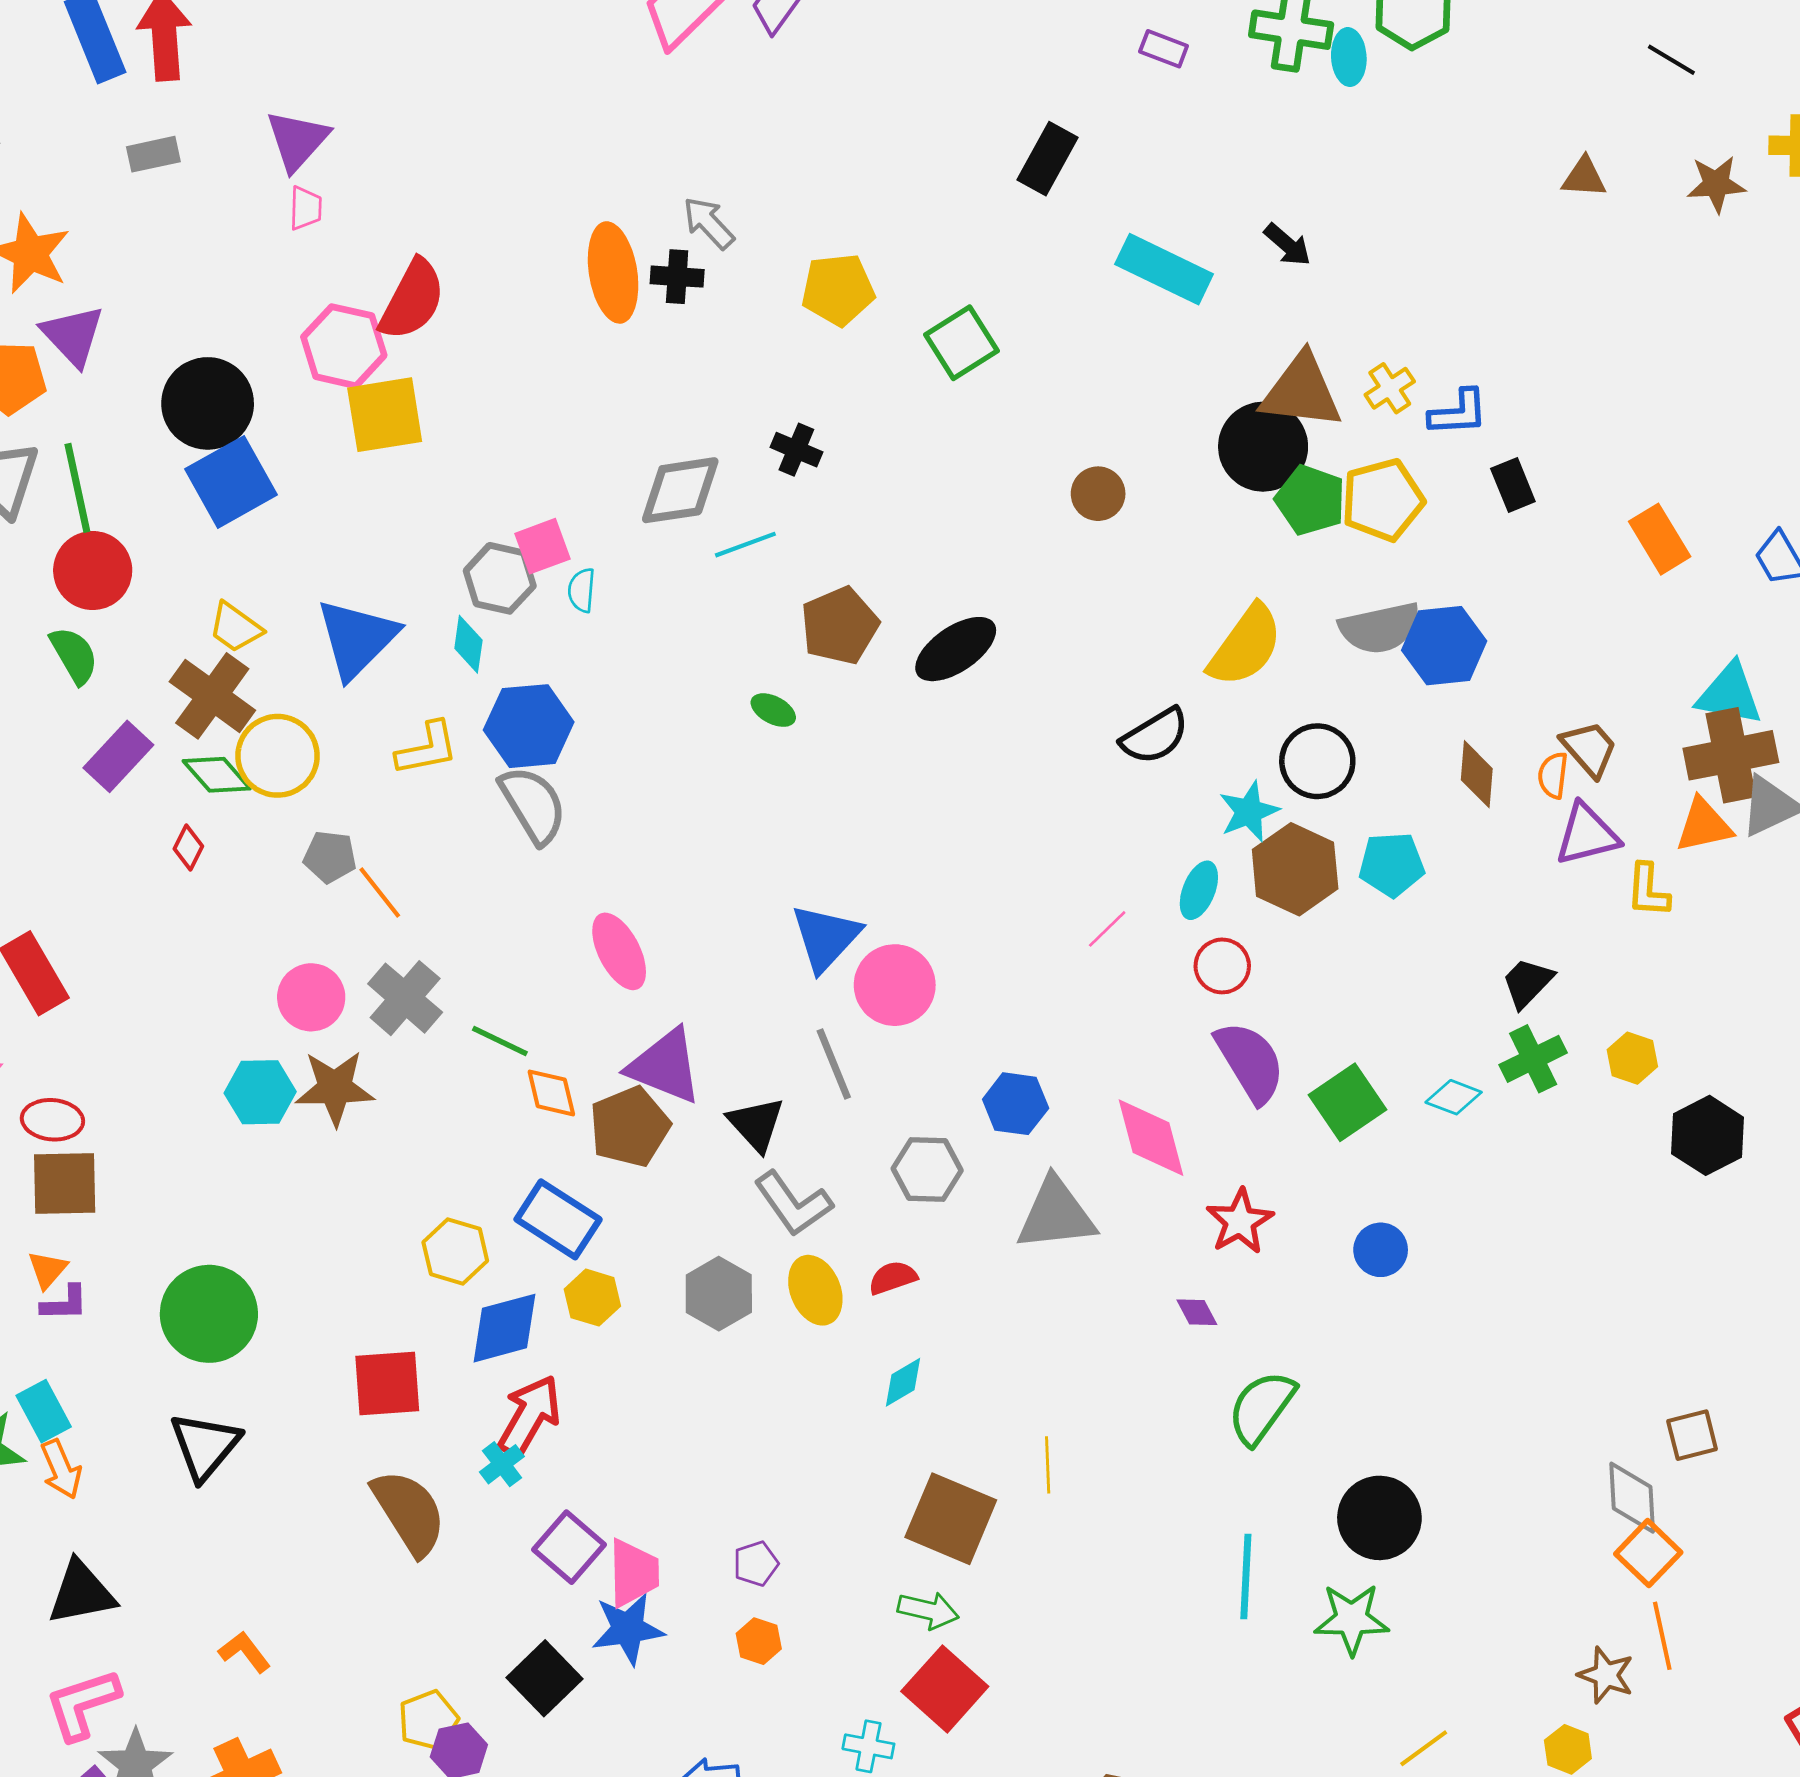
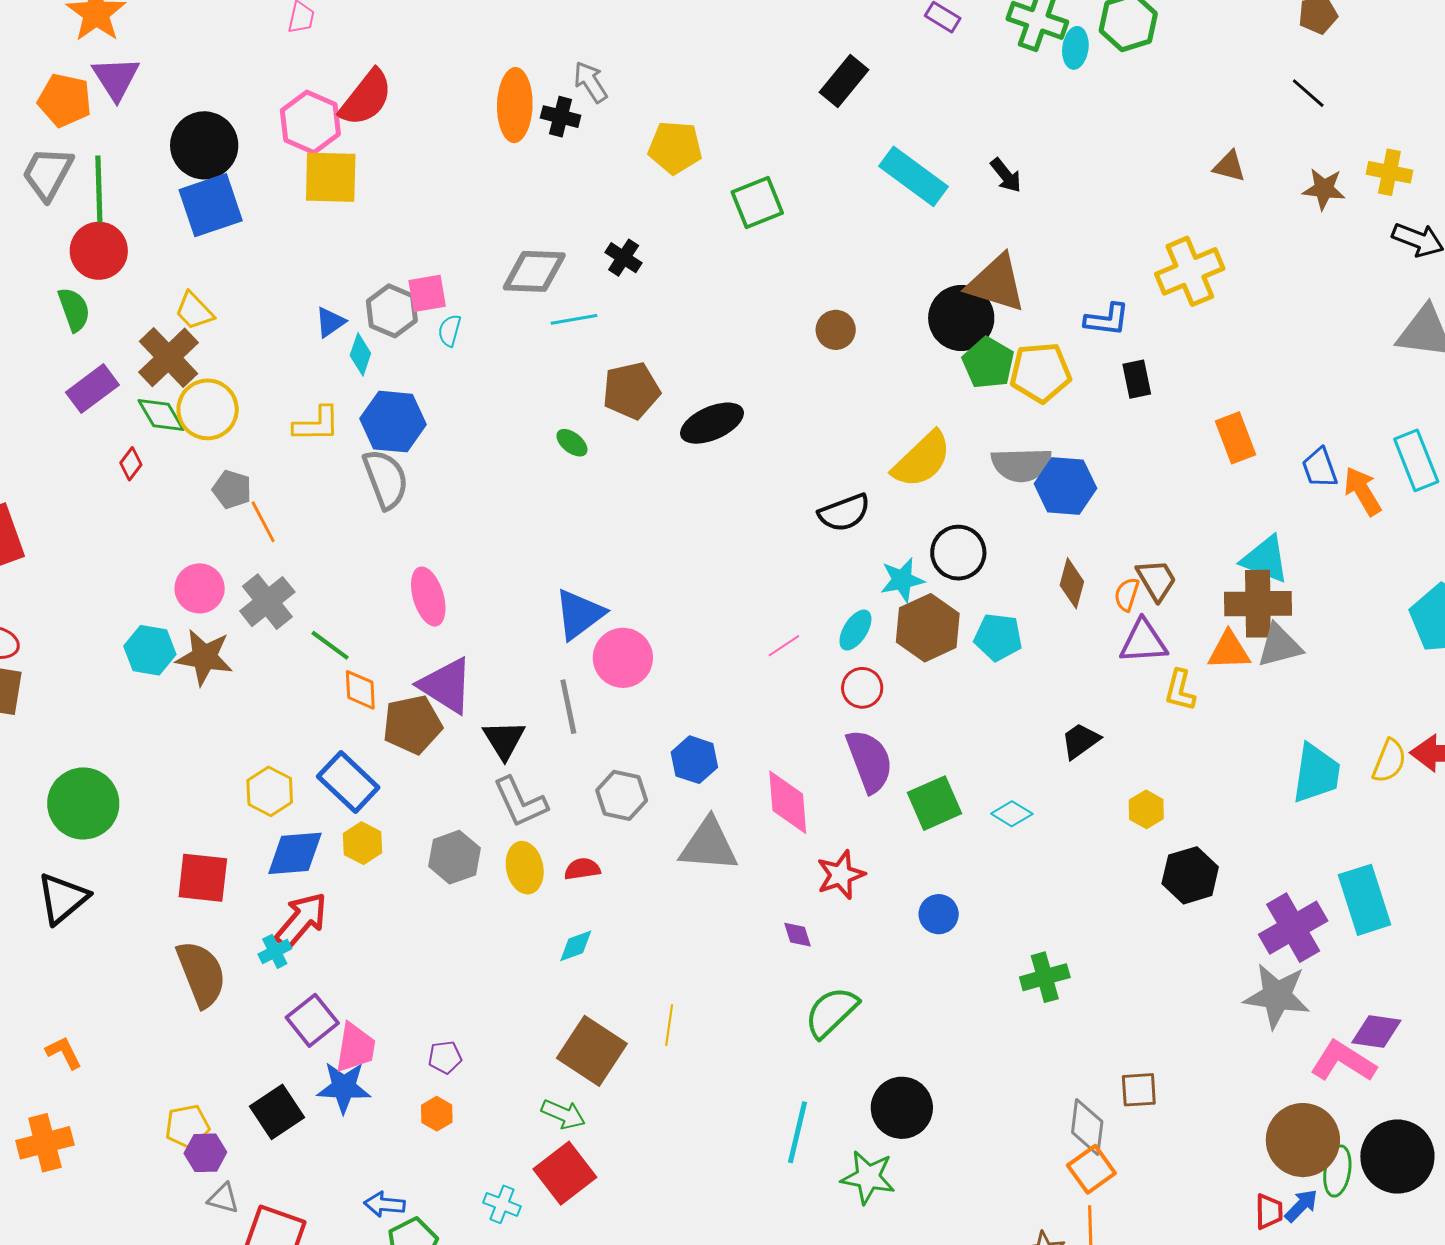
yellow cross: (1390, 388) -> (1190, 271), moved, size x1.8
blue triangle: (357, 638) -> (330, 322), moved, size x0.5
green cross: (1533, 1059) -> (1045, 977), moved

